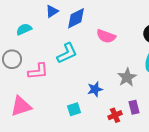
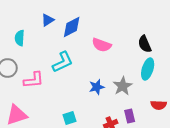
cyan semicircle: (24, 29) -> (20, 38), turned -63
blue star: (95, 89) -> (97, 87), moved

